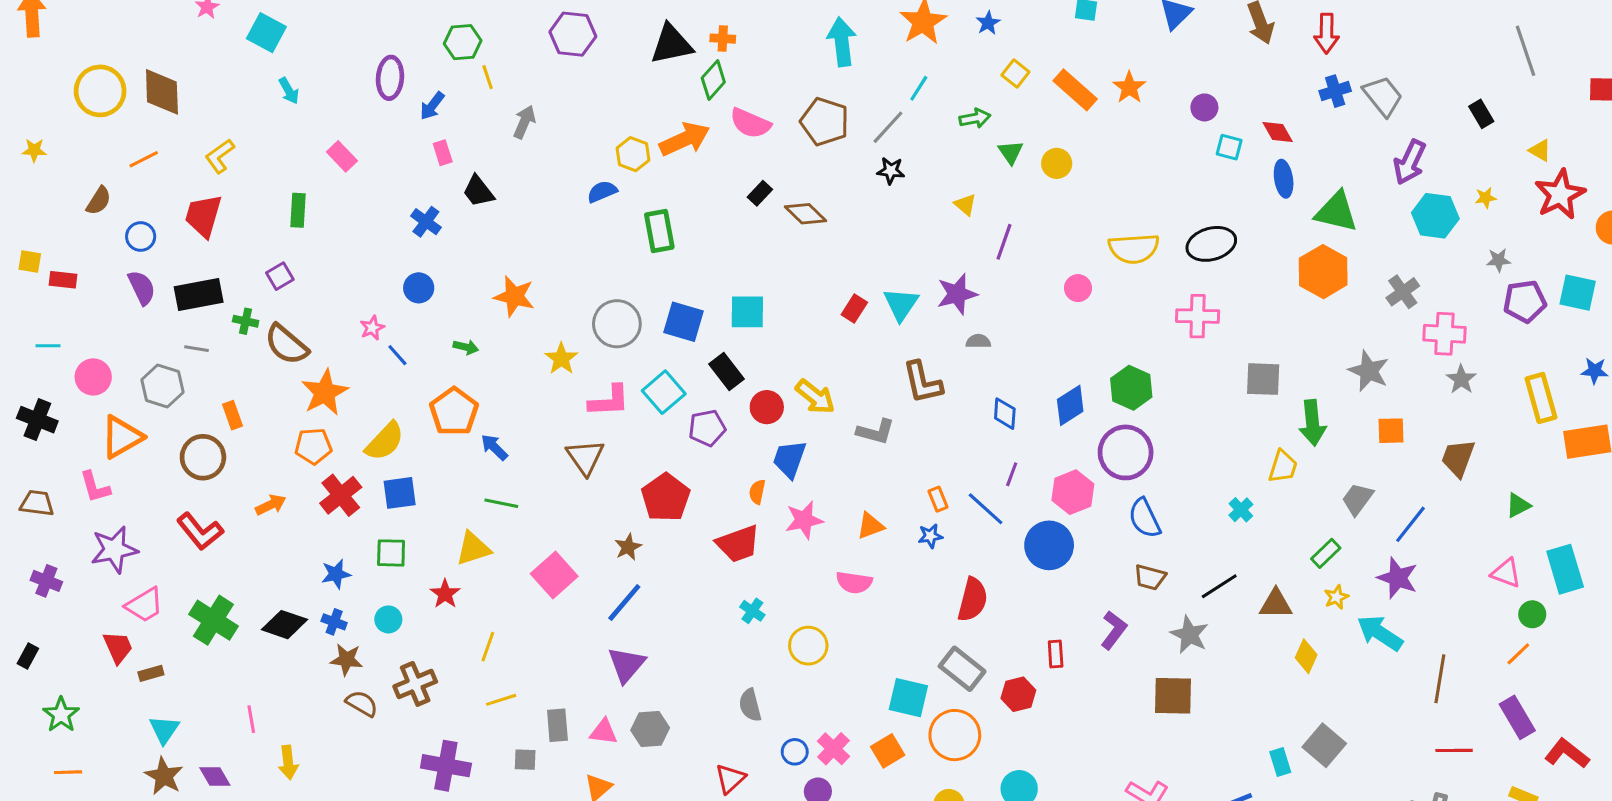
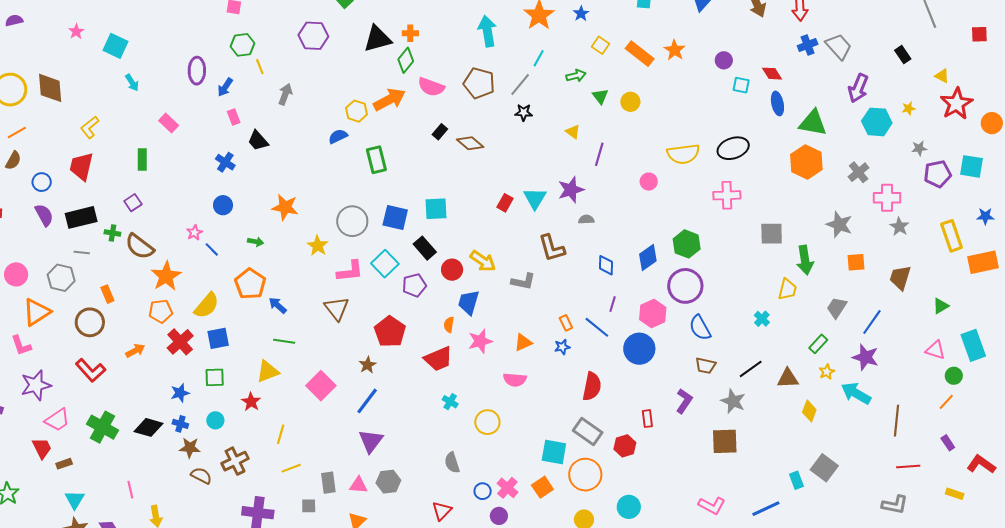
orange line: (144, 159) -> (17, 132), moved
purple rectangle: (1517, 717) -> (948, 443), size x0.6

